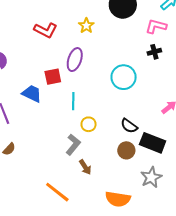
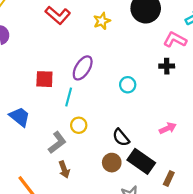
purple ellipse: (75, 60) -> (83, 68), moved
red square: (53, 77) -> (44, 79), moved
cyan circle: (124, 77) -> (128, 85), size x0.6
blue trapezoid: (32, 94) -> (20, 117), moved

